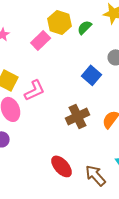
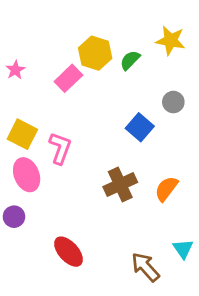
pink L-shape: (35, 90) -> (60, 148), turned -45
red ellipse: (62, 166) -> (68, 252), moved

